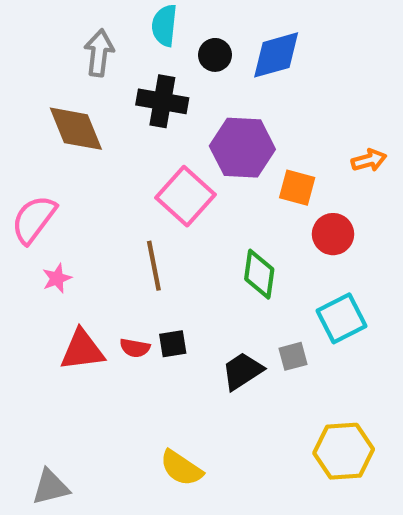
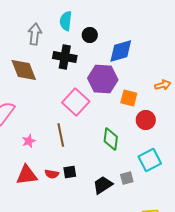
blue diamond: (276, 55) -> (121, 51), moved
pink star: (57, 278) -> (29, 141), moved

